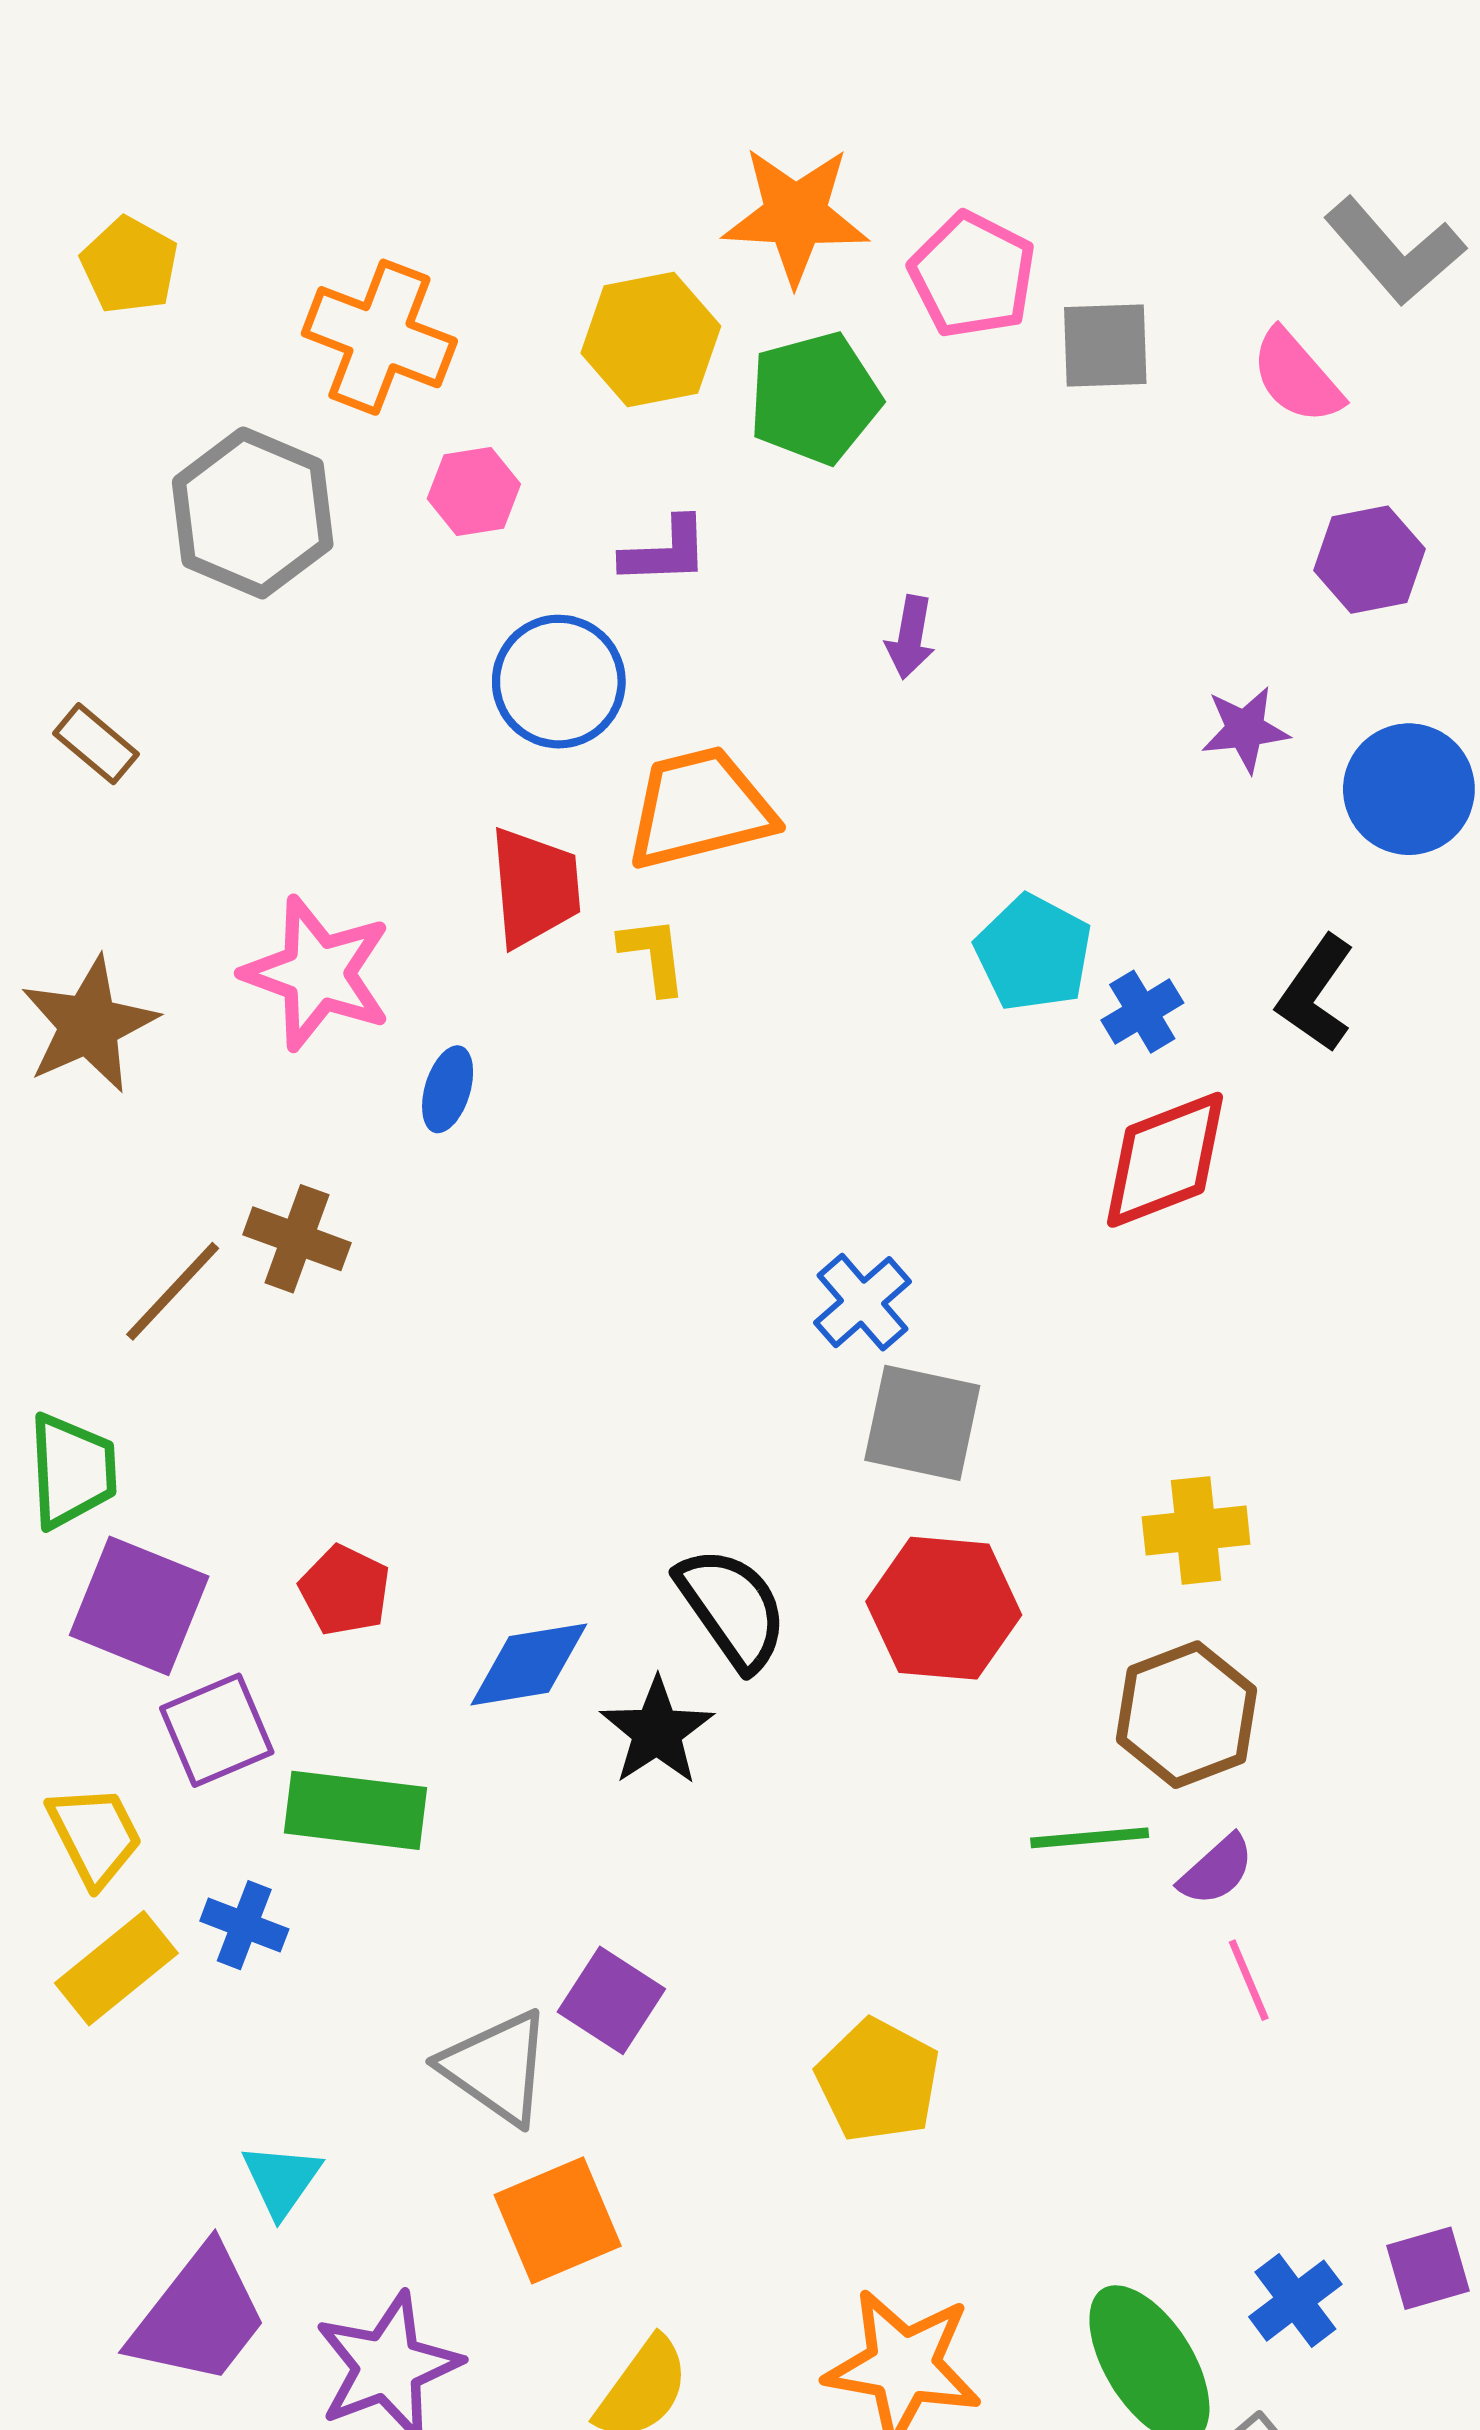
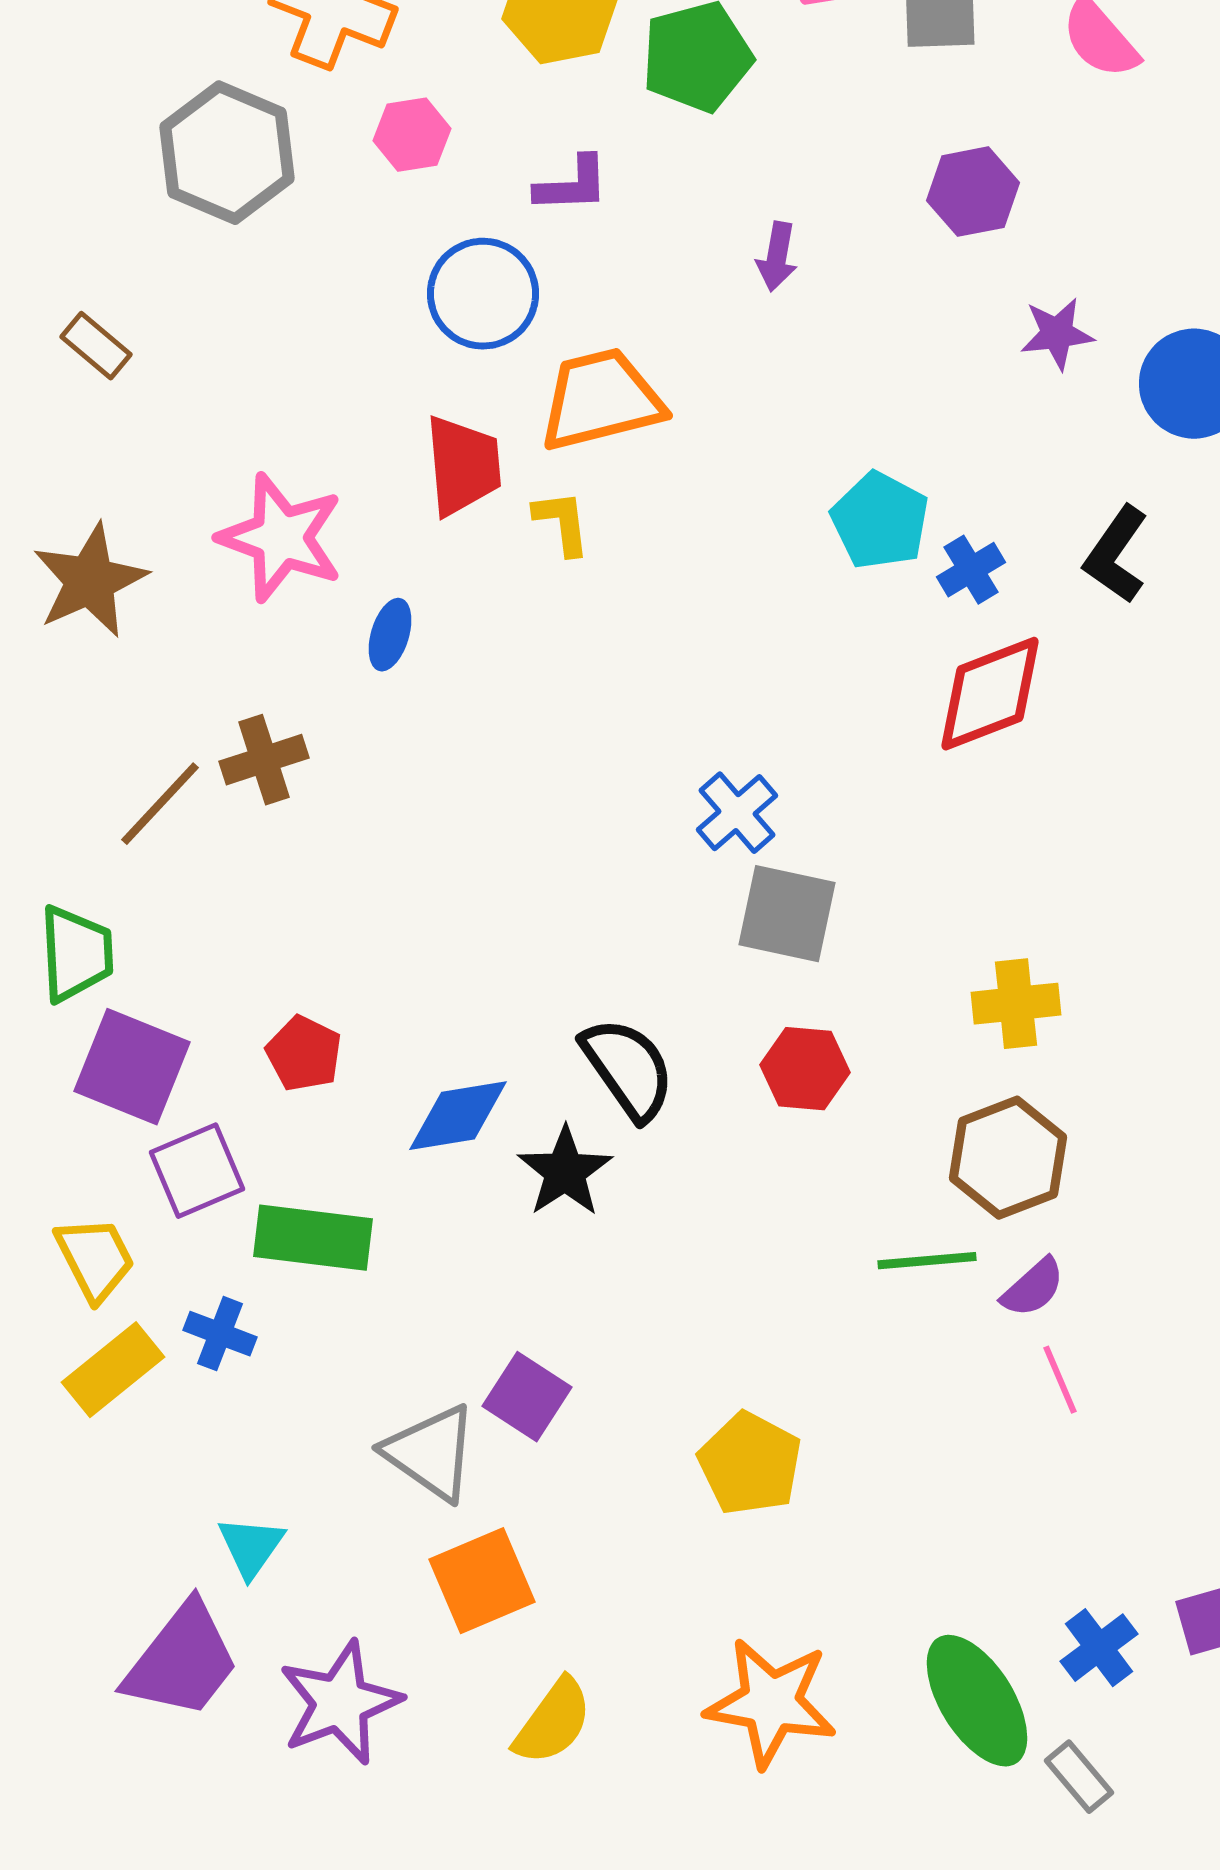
purple hexagon: (1369, 560) -> (973, 192), moved
brown cross: (297, 1239) -> (264, 760), turned -38
red hexagon: (944, 1608) -> (805, 1069), size x0.7

